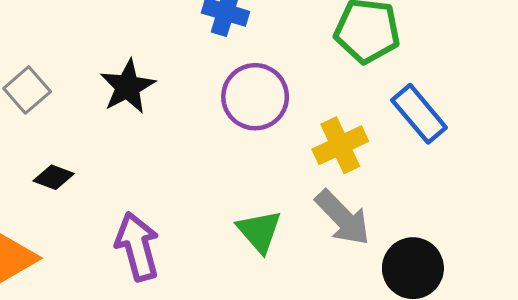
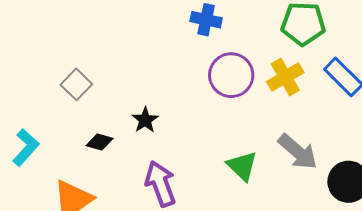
black star: (128, 87) -> (145, 120), moved, size x0.7
yellow cross: (340, 145) -> (285, 77), moved

